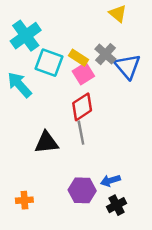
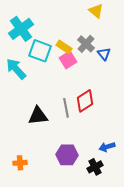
blue triangle: (128, 66) -> (104, 54), size x0.6
red diamond: (82, 107) -> (85, 101), moved
blue arrow: (110, 181) -> (107, 147), moved

